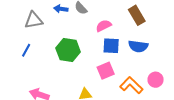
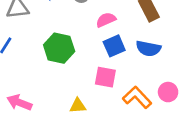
blue square: (111, 46) -> (114, 46), turned -30
pink square: (106, 71) -> (105, 77), turned 30

